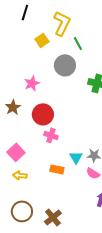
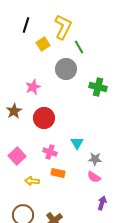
black line: (25, 12) -> (26, 25), moved
pink cross: (51, 135) -> (50, 152), moved
cyan triangle: (76, 157) -> (77, 143), moved
yellow arrow: (20, 175) -> (32, 181), moved

